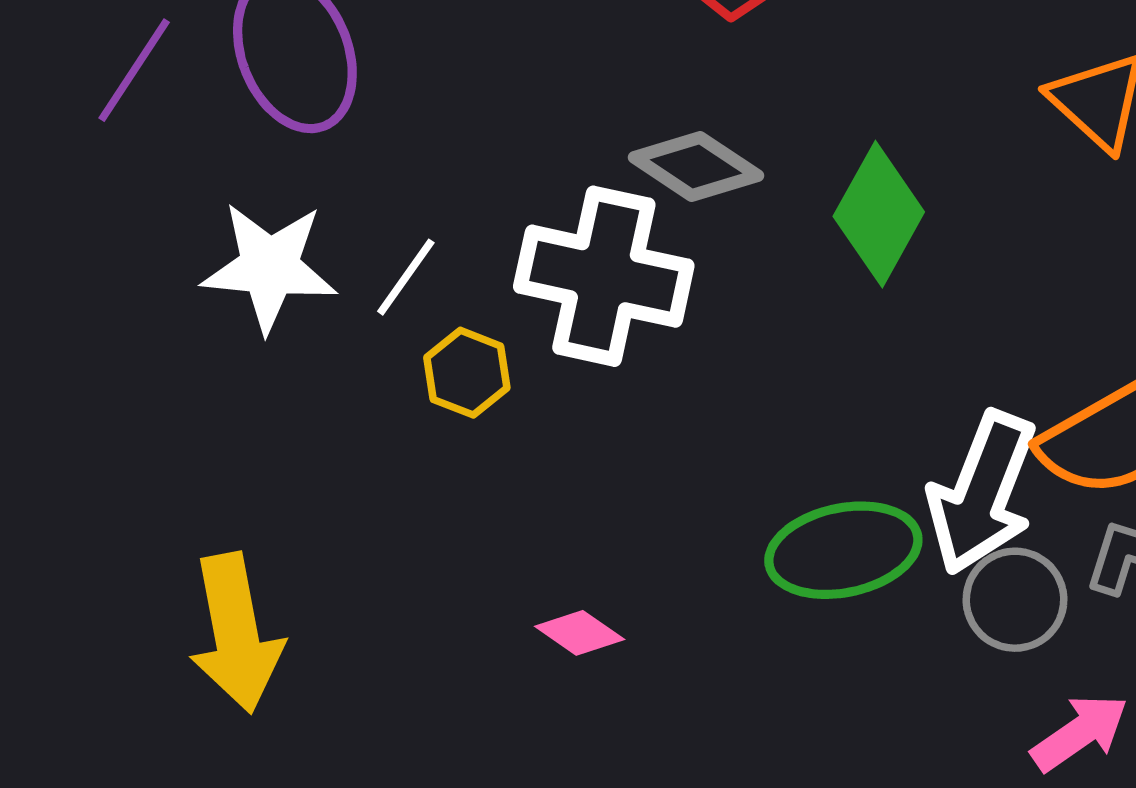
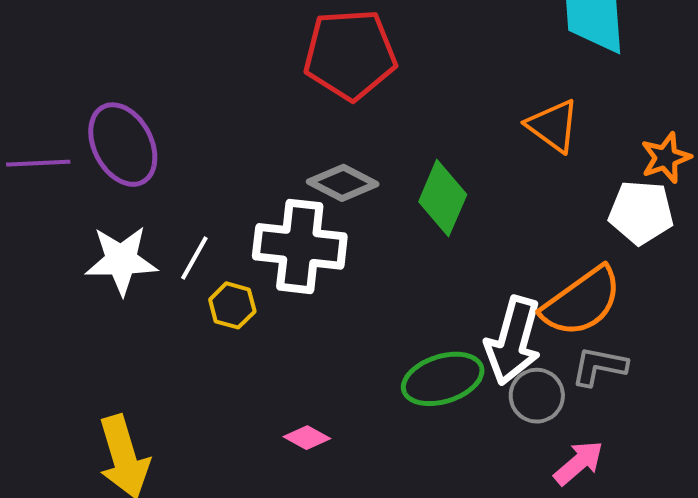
purple line: (134, 70) -> (38, 163), turned 60

